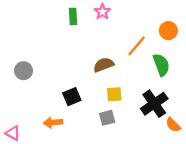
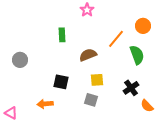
green rectangle: (73, 16) -> (62, 35), moved
black square: (72, 97) -> (61, 82), turned 35
black cross: (154, 104) -> (131, 88), size x0.7
gray square: (107, 118) -> (91, 100), turned 32

